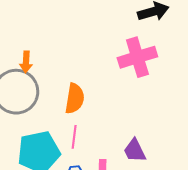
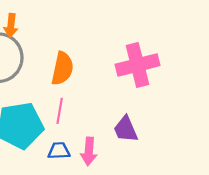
pink cross: (137, 57) -> (137, 65), moved

